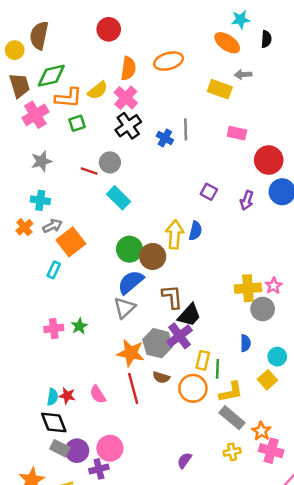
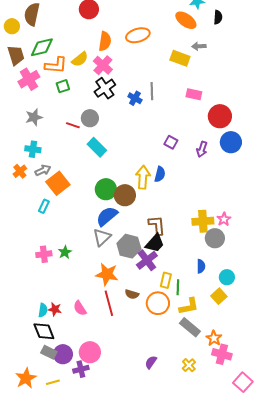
brown L-shape: (172, 297) -> (157, 225), moved
gray hexagon: (158, 343) -> (129, 246), moved
yellow cross: (232, 452) -> (189, 365), moved, turned -32

